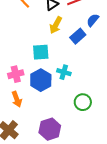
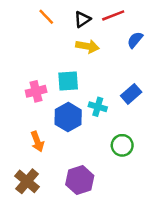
yellow arrow: (56, 25) -> (87, 46), turned -108
blue rectangle: (78, 36) -> (131, 94), moved
pink cross: (16, 74) -> (36, 91), moved

